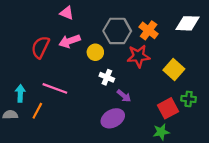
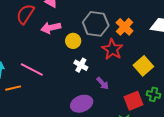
red semicircle: (40, 47) -> (25, 14), moved
red star: (138, 56) -> (112, 49), turned 30
purple arrow: (124, 96) -> (103, 83), moved
orange line: (37, 111) -> (13, 88), turned 42

